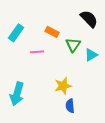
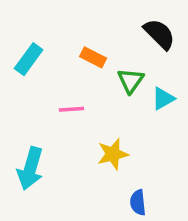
pink line: (37, 52) -> (72, 109), moved
blue semicircle: (70, 106) -> (138, 202), moved

